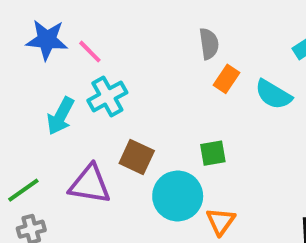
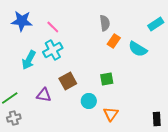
pink line: (90, 52) -> (53, 27), moved
brown square: (137, 157) -> (68, 81), turned 36
purple triangle: (90, 184) -> (44, 95), size x0.7
cyan circle: (178, 196) -> (89, 101), size x0.6

